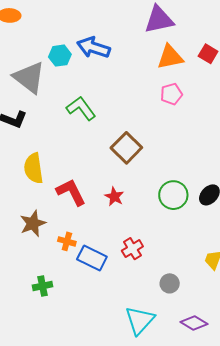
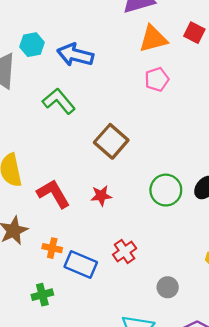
blue arrow: (93, 48) -> (75, 55), moved
red star: (114, 197) -> (101, 196), turned -30
green cross: (43, 286) -> (42, 295), moved

